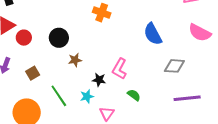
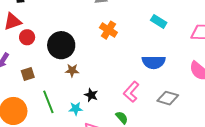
blue semicircle: (153, 34) -> (154, 62), turned -75
black circle: (59, 38) -> (61, 45), size x1.4
pink L-shape: (120, 69) -> (131, 92), moved

